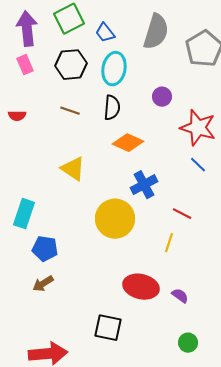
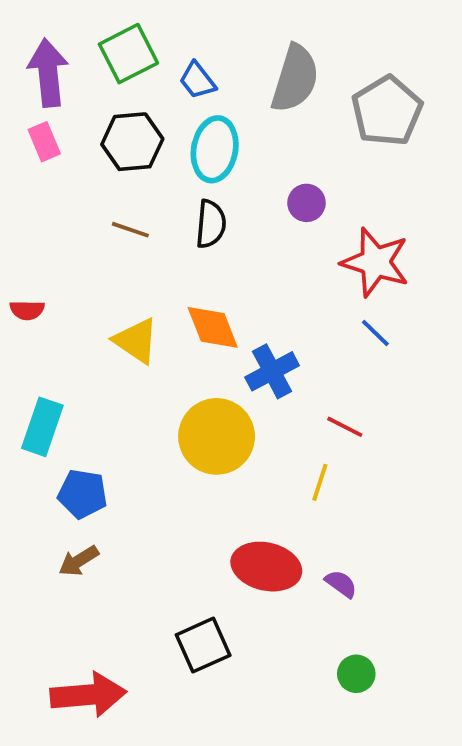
red semicircle: (17, 116) -> (27, 310), moved
orange diamond: (128, 143) -> (213, 327), moved, turned 44
black square: (108, 328) -> (203, 645), turned -36

